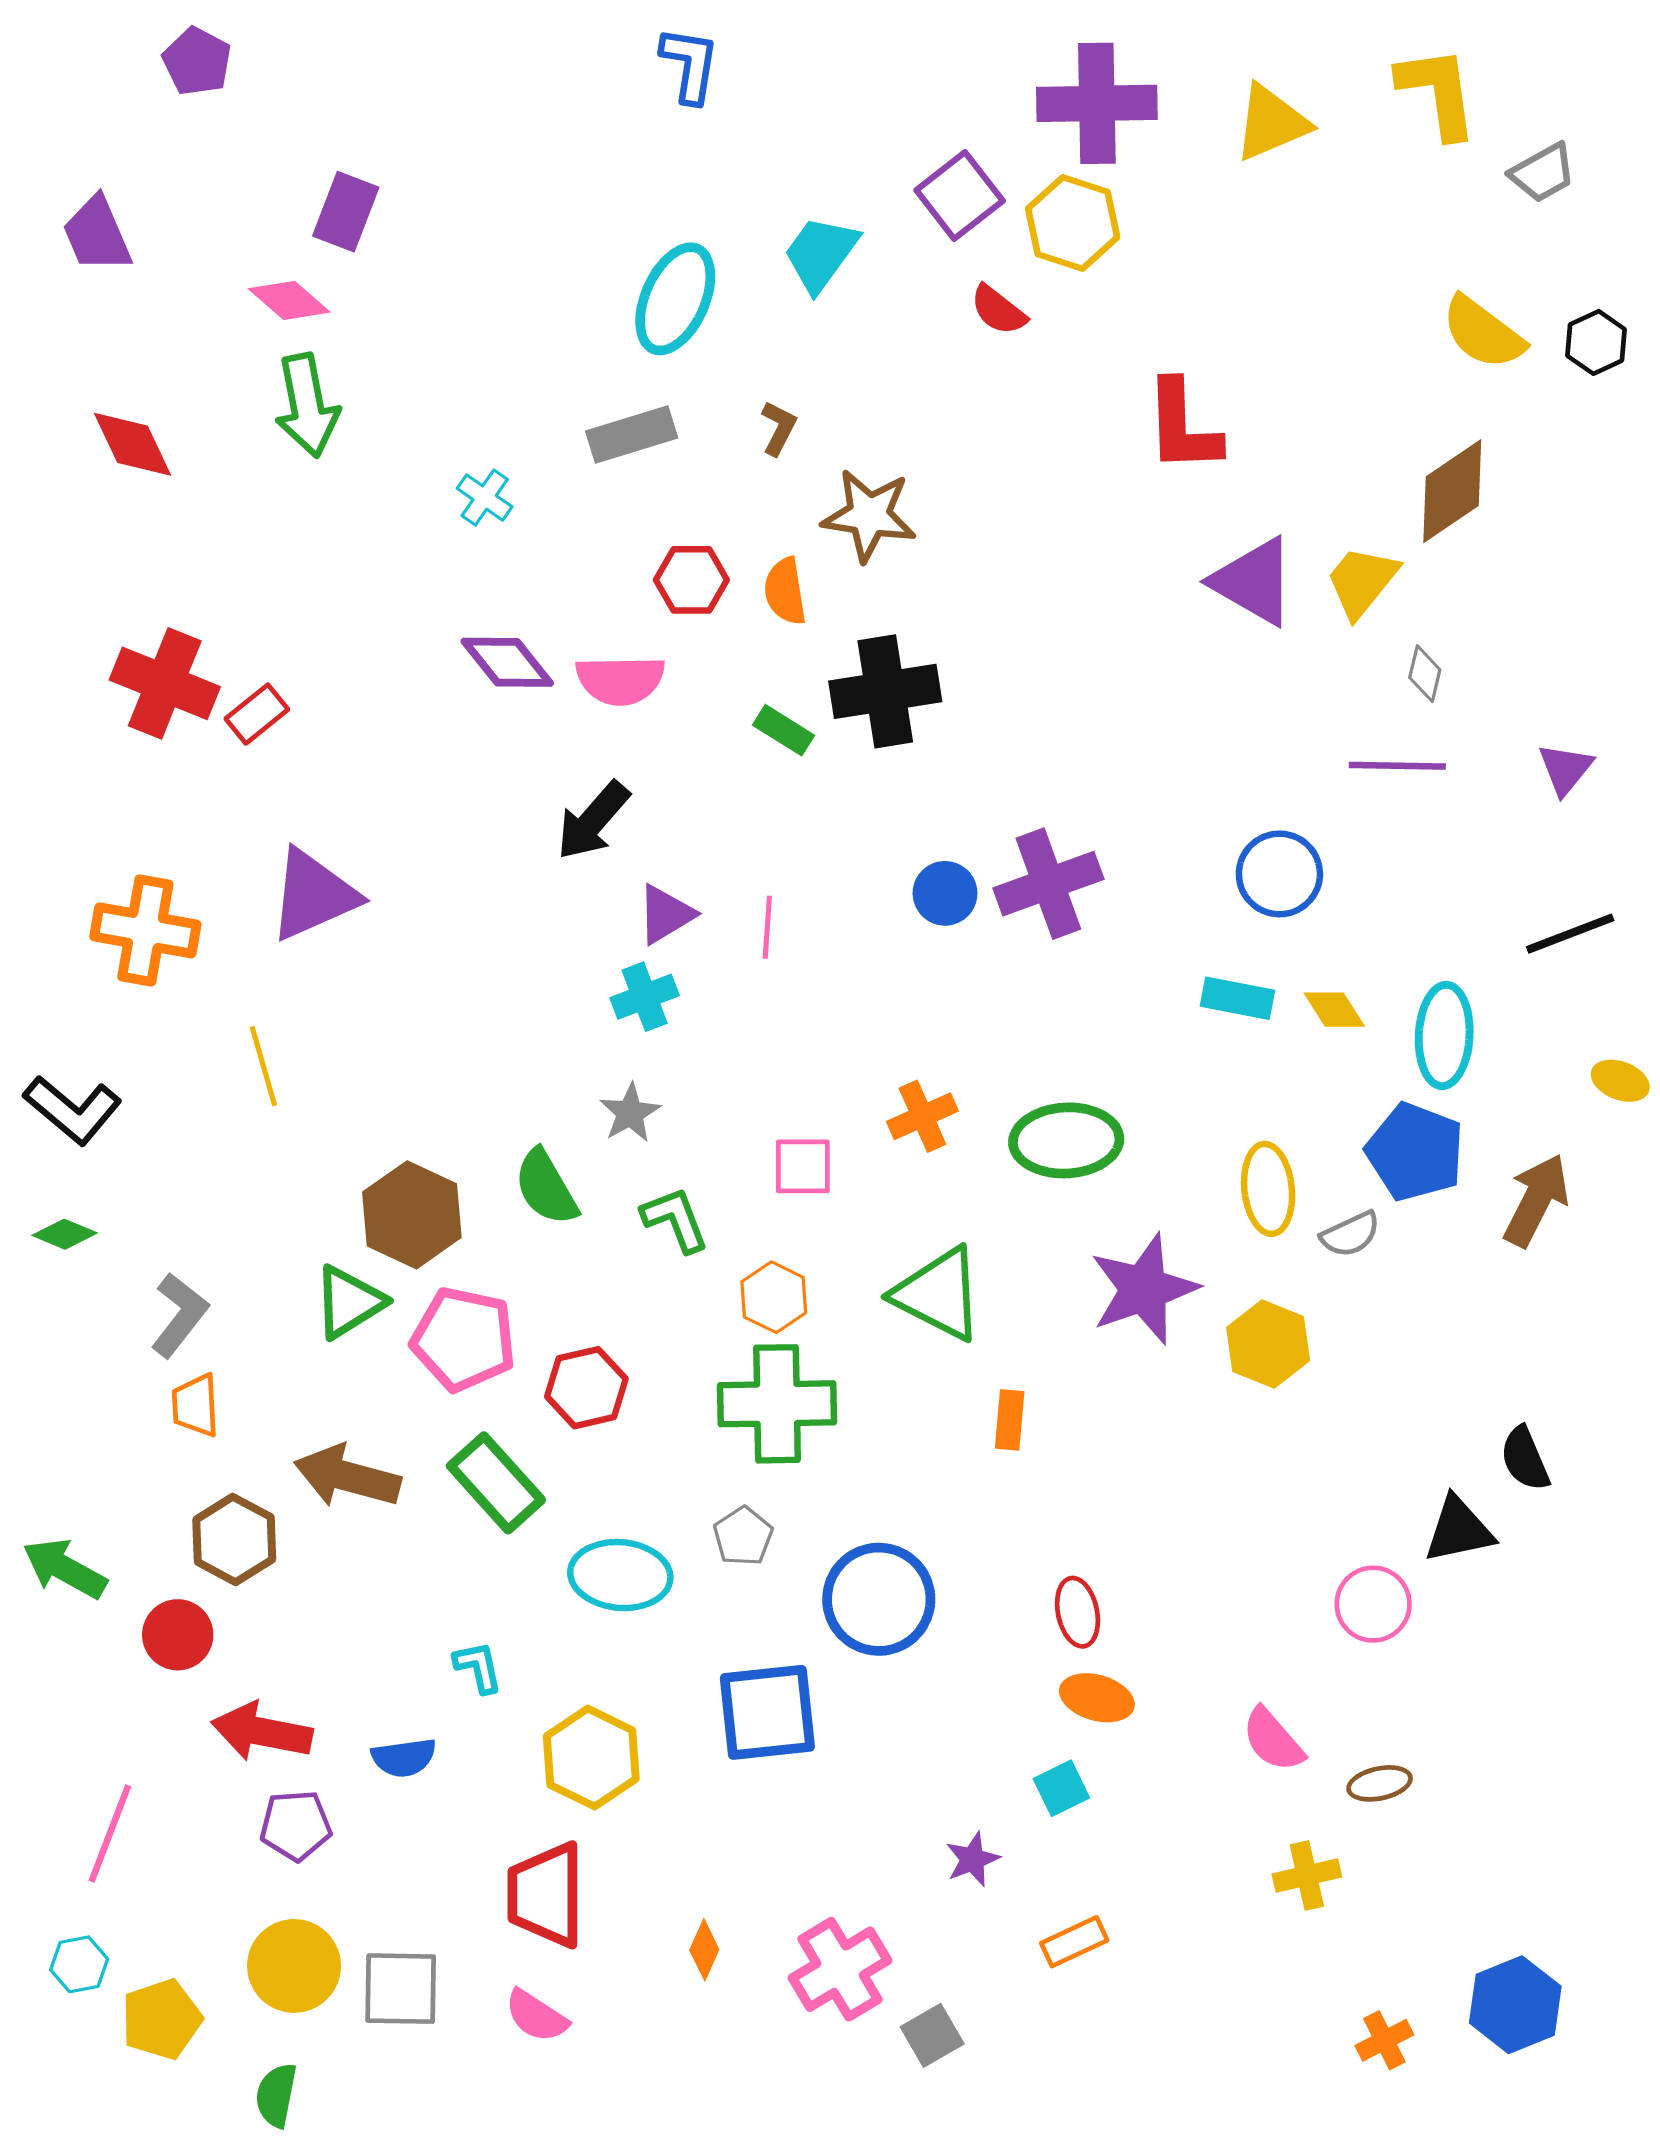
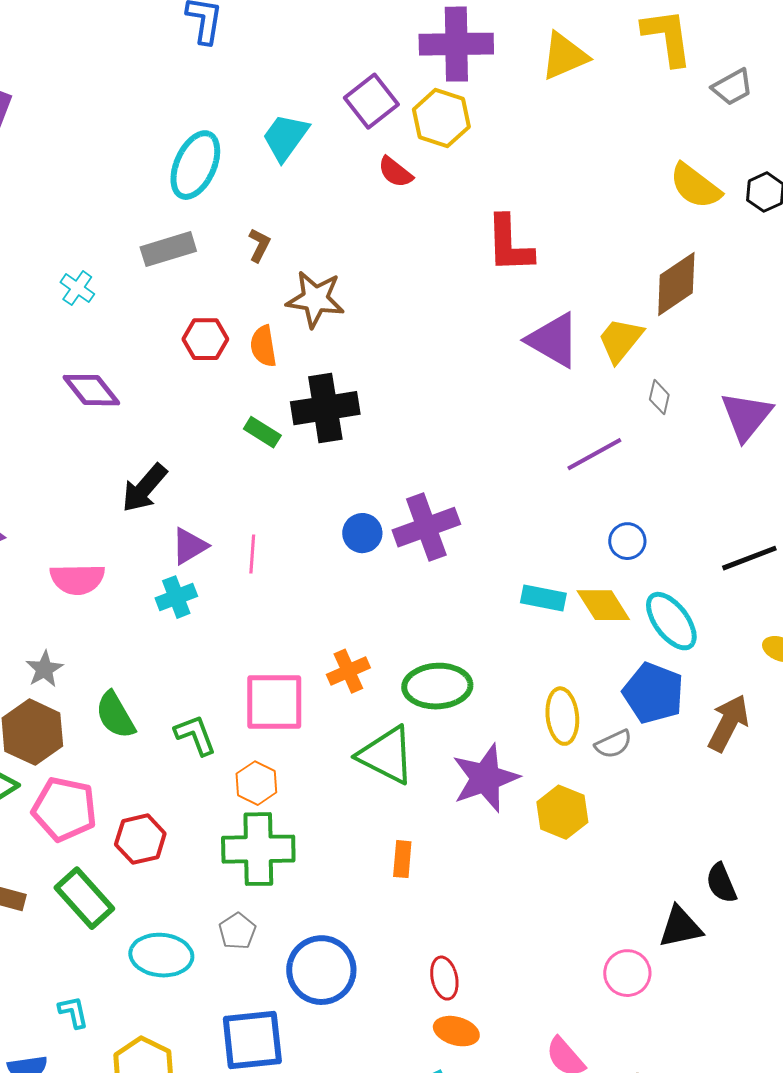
pink semicircle: (620, 680) -> (77, 579), moved
purple line: (1397, 766) -> (594, 454), moved, turned -30
purple triangle: (1565, 769) -> (746, 416), moved, size x1.5
blue circle: (1279, 874) -> (627, 541), moved, size x0.7
yellow diamond: (1334, 1010) -> (603, 605), size x1.4
cyan ellipse: (1444, 1035) -> (671, 621), turned -40
gray star: (630, 1113) -> (44, 669), moved
pink square: (803, 1166) -> (274, 702), size x1.6
green triangle: (939, 1294) -> (386, 755), moved

